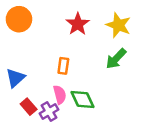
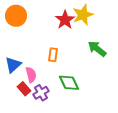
yellow star: (118, 25) -> (83, 15), moved, turned 30
green arrow: (116, 59) -> (97, 49), turned 84
pink semicircle: (60, 95) -> (31, 75), moved

